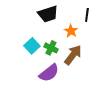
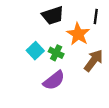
orange star: (71, 31) -> (78, 34), size x1.5
brown arrow: (73, 55) -> (94, 61), moved

